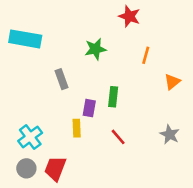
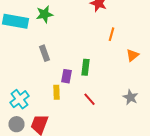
green star: (95, 49) -> (44, 14), moved

